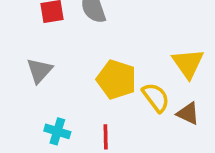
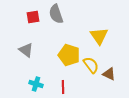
yellow triangle: (188, 63) -> (99, 36), moved
gray triangle: (39, 71) -> (26, 50), turned -35

